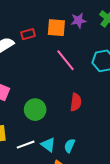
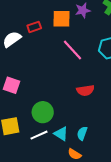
red semicircle: (76, 102) -> (85, 90), turned 78
green circle: (35, 110) -> (43, 112), moved

